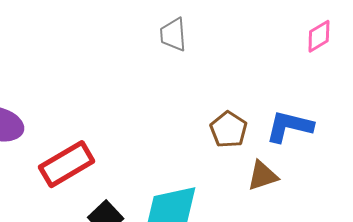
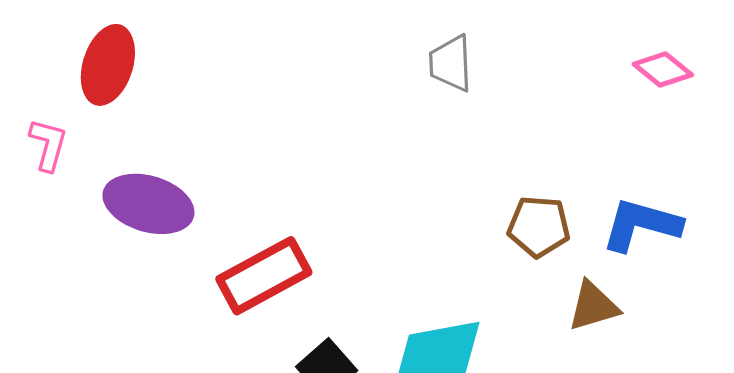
pink diamond: (319, 36) -> (663, 69), moved, turned 68
brown pentagon: (229, 130) -> (539, 226), turned -30

